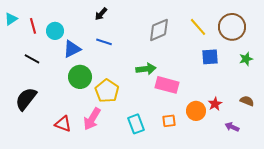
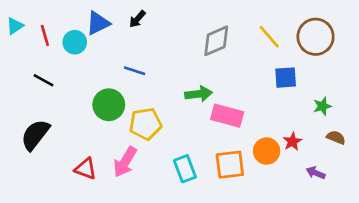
blue line: (104, 42) -> (135, 71), moved
blue triangle: (72, 49) -> (98, 23), moved
green star: (246, 59) -> (322, 106), moved
yellow pentagon: (107, 91) -> (145, 124), turned 30
orange square: (169, 121) -> (230, 165), size x1.6

